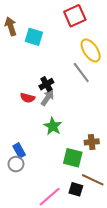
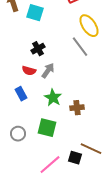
black cross: (46, 84) -> (38, 49), moved
brown cross: (92, 142) -> (77, 108), moved
blue rectangle: (19, 150) -> (21, 94), moved
green square: (73, 158) -> (47, 128), moved

